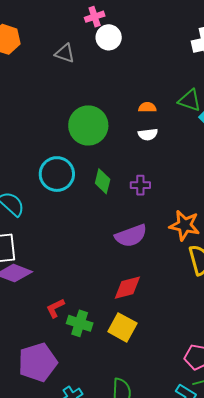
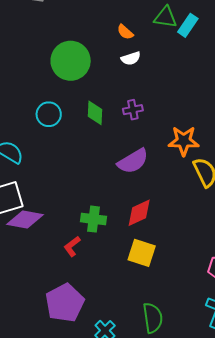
orange semicircle: (147, 107) -> (125, 32), turned -126
cyan circle: (57, 174) -> (49, 114), size x0.7
green cross: (80, 323) -> (94, 219), moved

